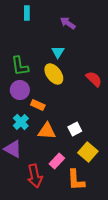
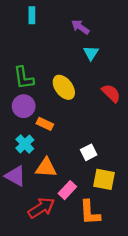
cyan triangle: (58, 52) -> (91, 53), moved
orange triangle: (47, 131) -> (46, 168), moved
yellow square: (88, 152) -> (104, 179), turned -30
red arrow: (35, 176) -> (41, 208), turned -110

